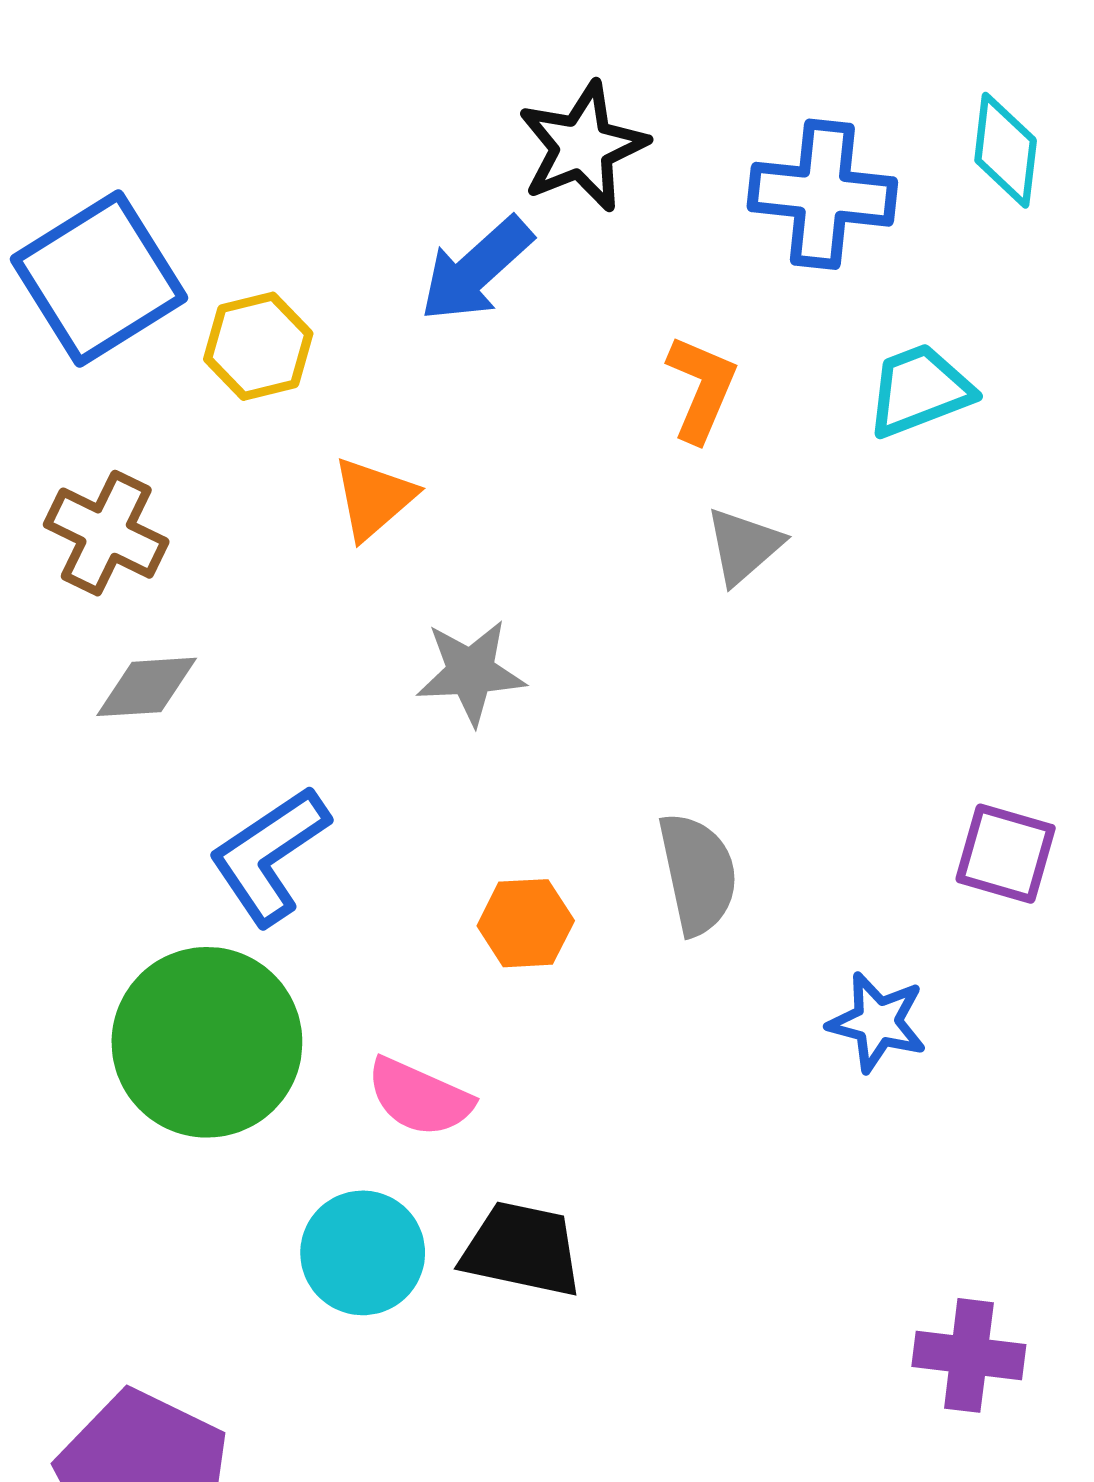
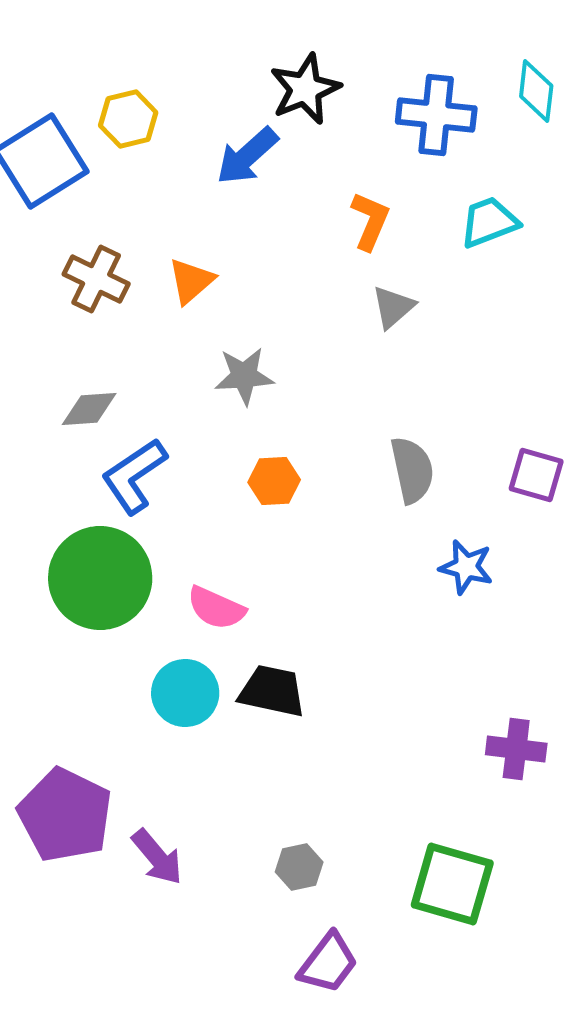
yellow hexagon: (258, 346) -> (128, 119), moved
brown cross: (106, 533) -> (96, 279), moved
gray diamond: (147, 687) -> (89, 409), moved
gray semicircle: (698, 874) -> (412, 470), moved
orange hexagon: (526, 923) -> (274, 481), moved

